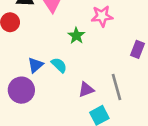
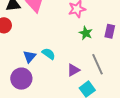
green star: (76, 36) -> (86, 33), moved

